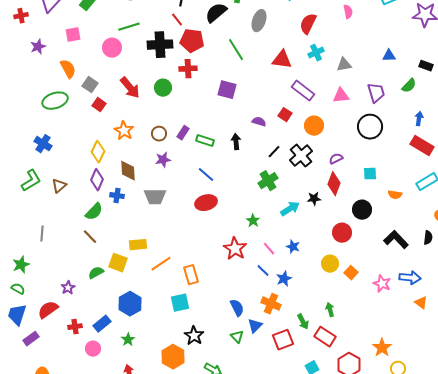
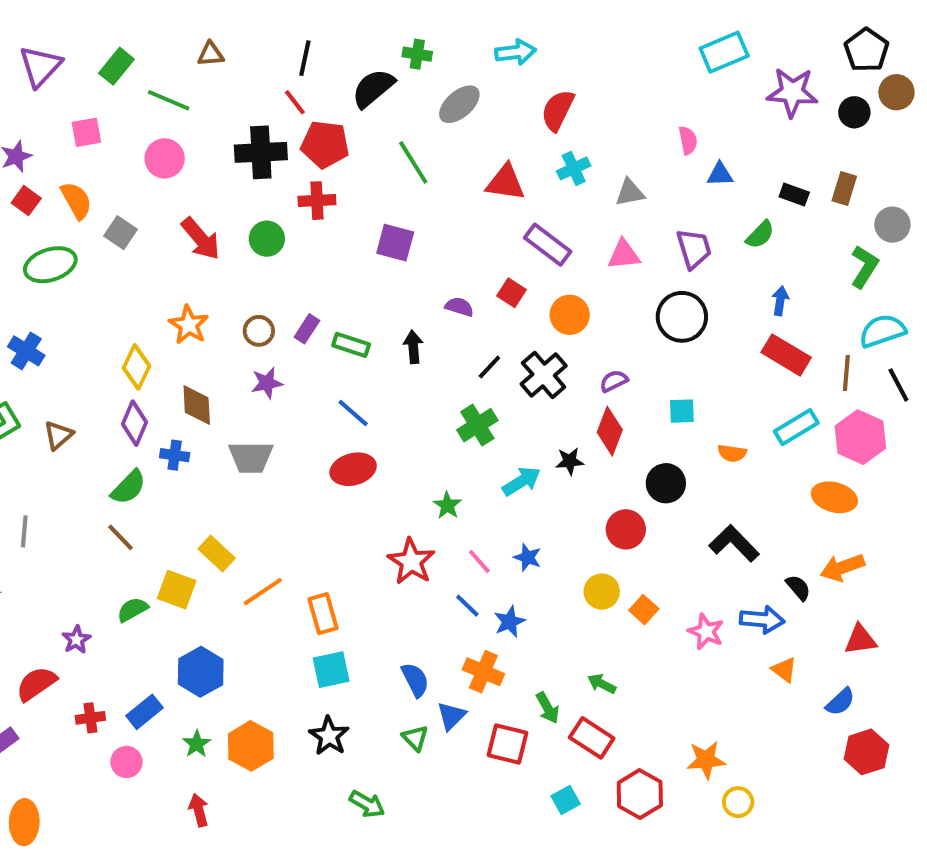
pink semicircle: (348, 12) -> (688, 140), moved
gray ellipse: (259, 21) -> (459, 104), turned 30
green line: (129, 27) -> (169, 100), moved, turned 40
red square: (99, 105) -> (26, 201), moved
black semicircle: (428, 238) -> (798, 588), moved, turned -48
yellow rectangle: (138, 245) -> (217, 553), turned 48
cyan square: (180, 303) -> (331, 670), moved
green arrow: (330, 310) -> (602, 684), turned -48
red square: (283, 340) -> (507, 744), turned 35
orange star: (382, 348) -> (706, 760), turned 30
orange hexagon: (173, 357) -> (251, 746), moved

